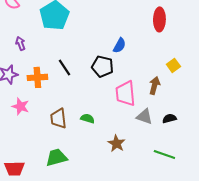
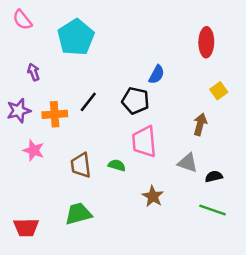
yellow square: (173, 65) -> (219, 91), moved
black line: (64, 67) -> (88, 102), turned 72
pink trapezoid: (125, 93) -> (144, 142), moved
black semicircle: (169, 118) -> (214, 176), moved

